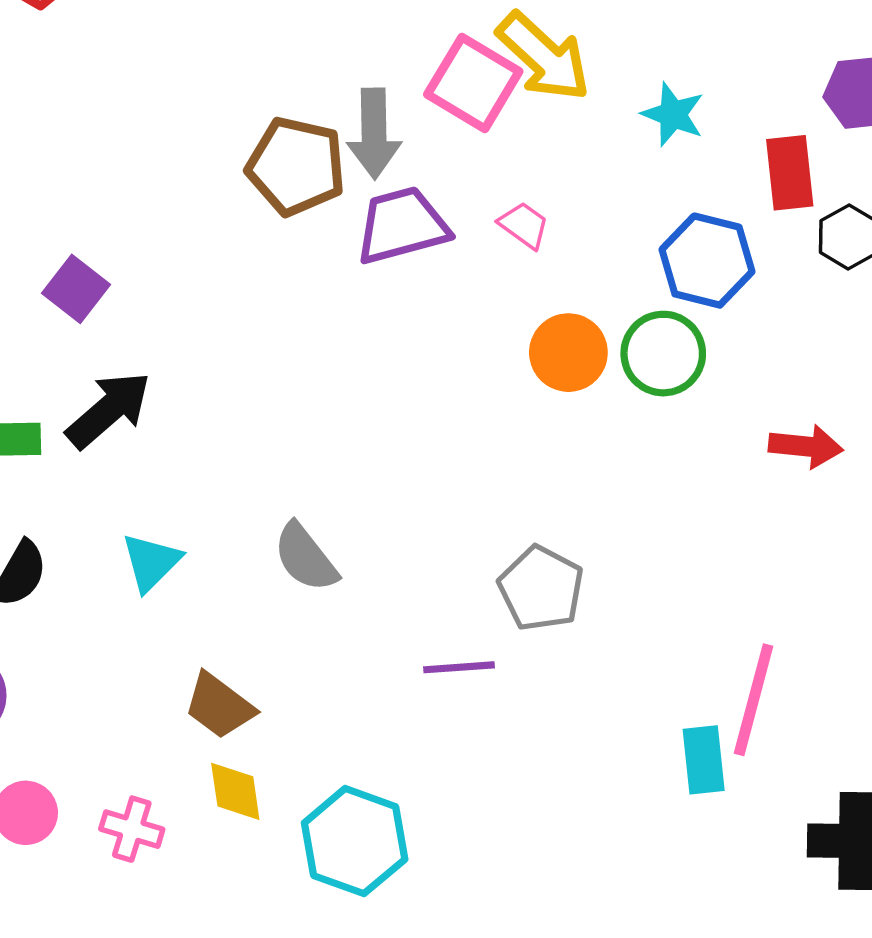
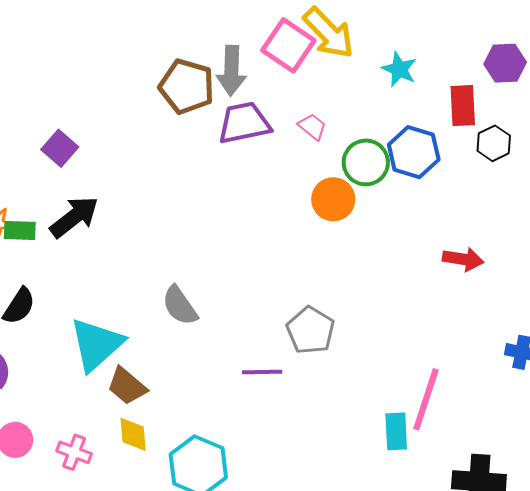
green circle: (663, 354) -> (366, 162), moved
cyan triangle: (151, 562) -> (96, 344), moved, size x1.6

